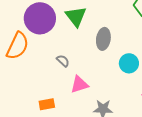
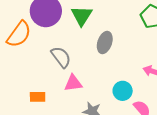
gray semicircle: (63, 61) -> (61, 57), size x1.6
cyan circle: (129, 63) -> (123, 91), moved

